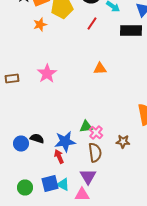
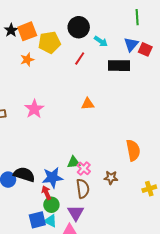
black semicircle: (37, 138) -> (24, 174), size x1.5
green circle: (25, 188) -> (51, 205), moved

